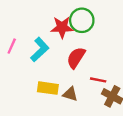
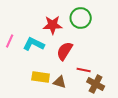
green circle: (82, 20) -> (81, 18), moved
cyan L-shape: (40, 50) -> (34, 44), turned -110

